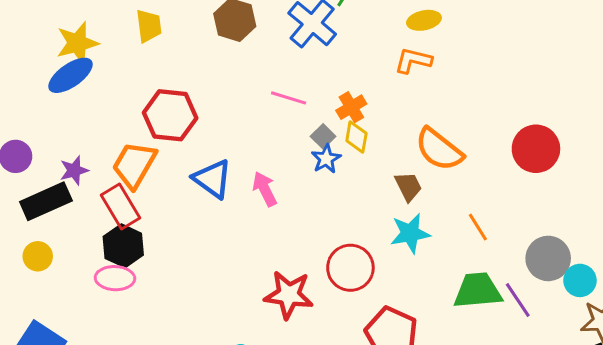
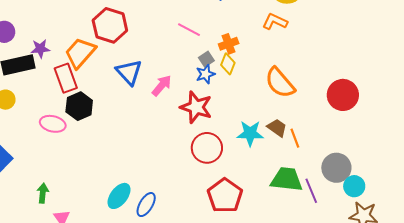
brown trapezoid: (408, 186) -> (277, 128), moved, turned -40
pink arrow: (265, 189) -> (162, 86), turned 55
black hexagon: (123, 246) -> (79, 106), moved
red star: (289, 295) -> (196, 107), moved

